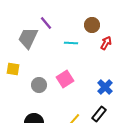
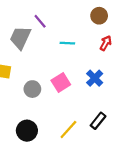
brown circle: (92, 25) -> (99, 16), moved
blue cross: (105, 87) -> (95, 78), moved

